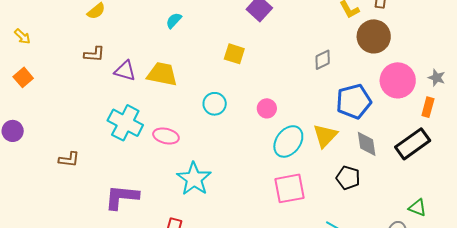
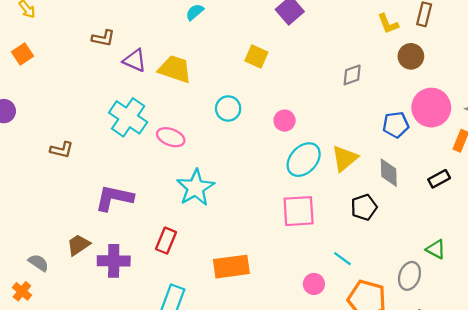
brown circle: (374, 36) -> (411, 56), size x0.7
blue pentagon: (354, 101) -> (396, 125), moved, size x0.7
black rectangle: (413, 144) -> (439, 179), size x0.6
black pentagon: (348, 178) -> (364, 207), turned 30

